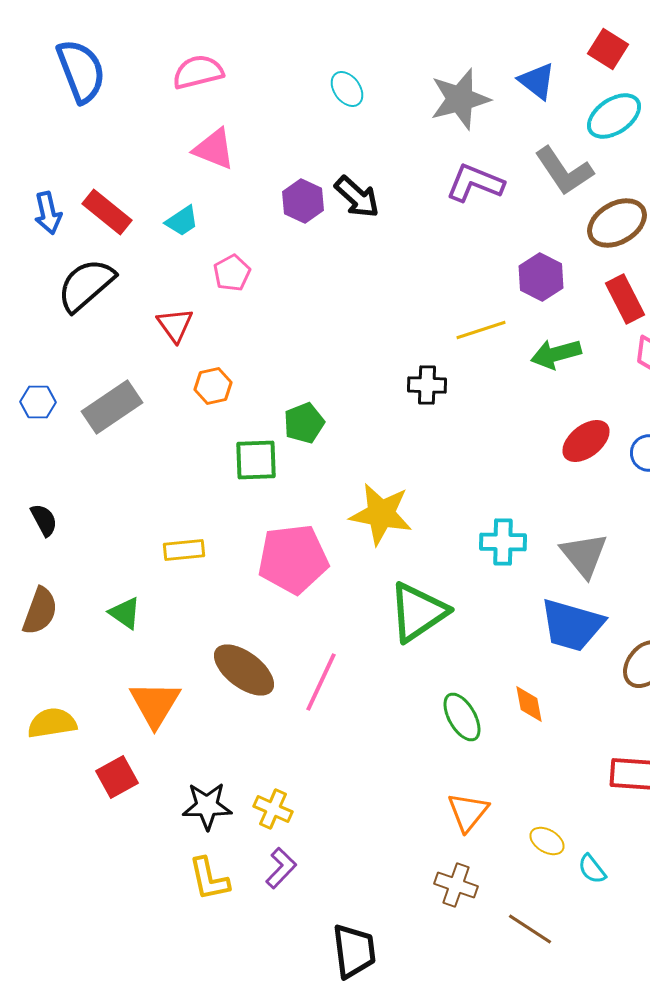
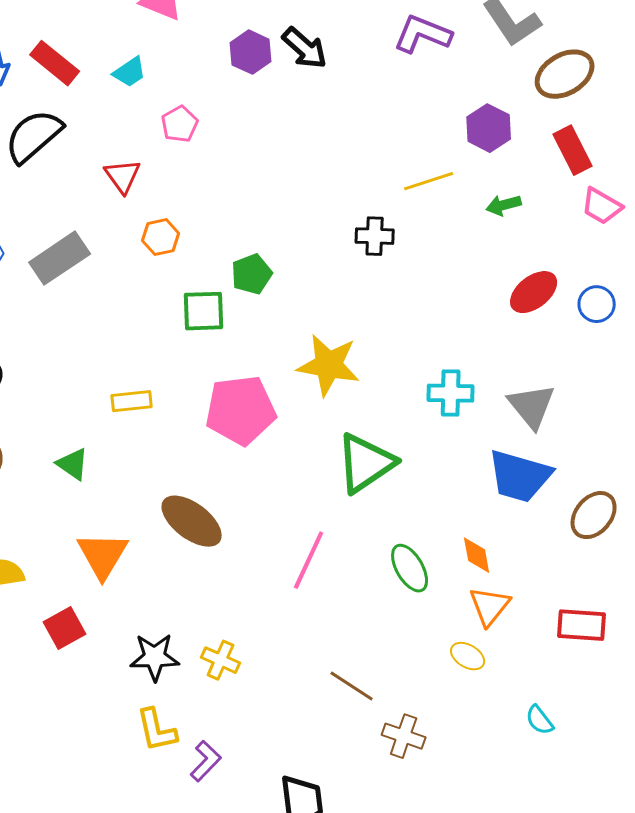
green arrow: (556, 354) -> (504, 205), size x0.7
pink line: (321, 682) -> (309, 560), moved
orange triangle: (468, 812) -> (490, 606), moved
yellow ellipse: (547, 841) -> (468, 656), moved
purple L-shape: (281, 868) -> (206, 761), moved
brown line: (530, 929) -> (352, 686), moved

